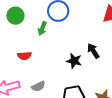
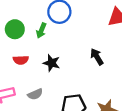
green circle: (15, 16) -> (15, 29), moved
black star: (74, 61) -> (52, 63), moved

